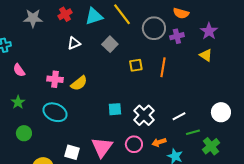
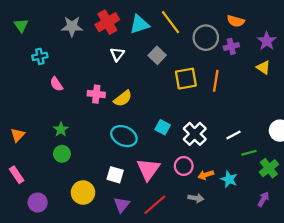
red cross: (65, 14) -> (107, 22), size x1.5
white triangle: (74, 43) -> (117, 54), turned -32
yellow square: (136, 65) -> (186, 79), size x1.5
green star: (18, 102) -> (61, 129), moved
cyan square: (115, 109) -> (163, 127), turned 32
cyan ellipse: (55, 112) -> (124, 136), moved
orange arrow: (159, 142) -> (206, 175), moved

